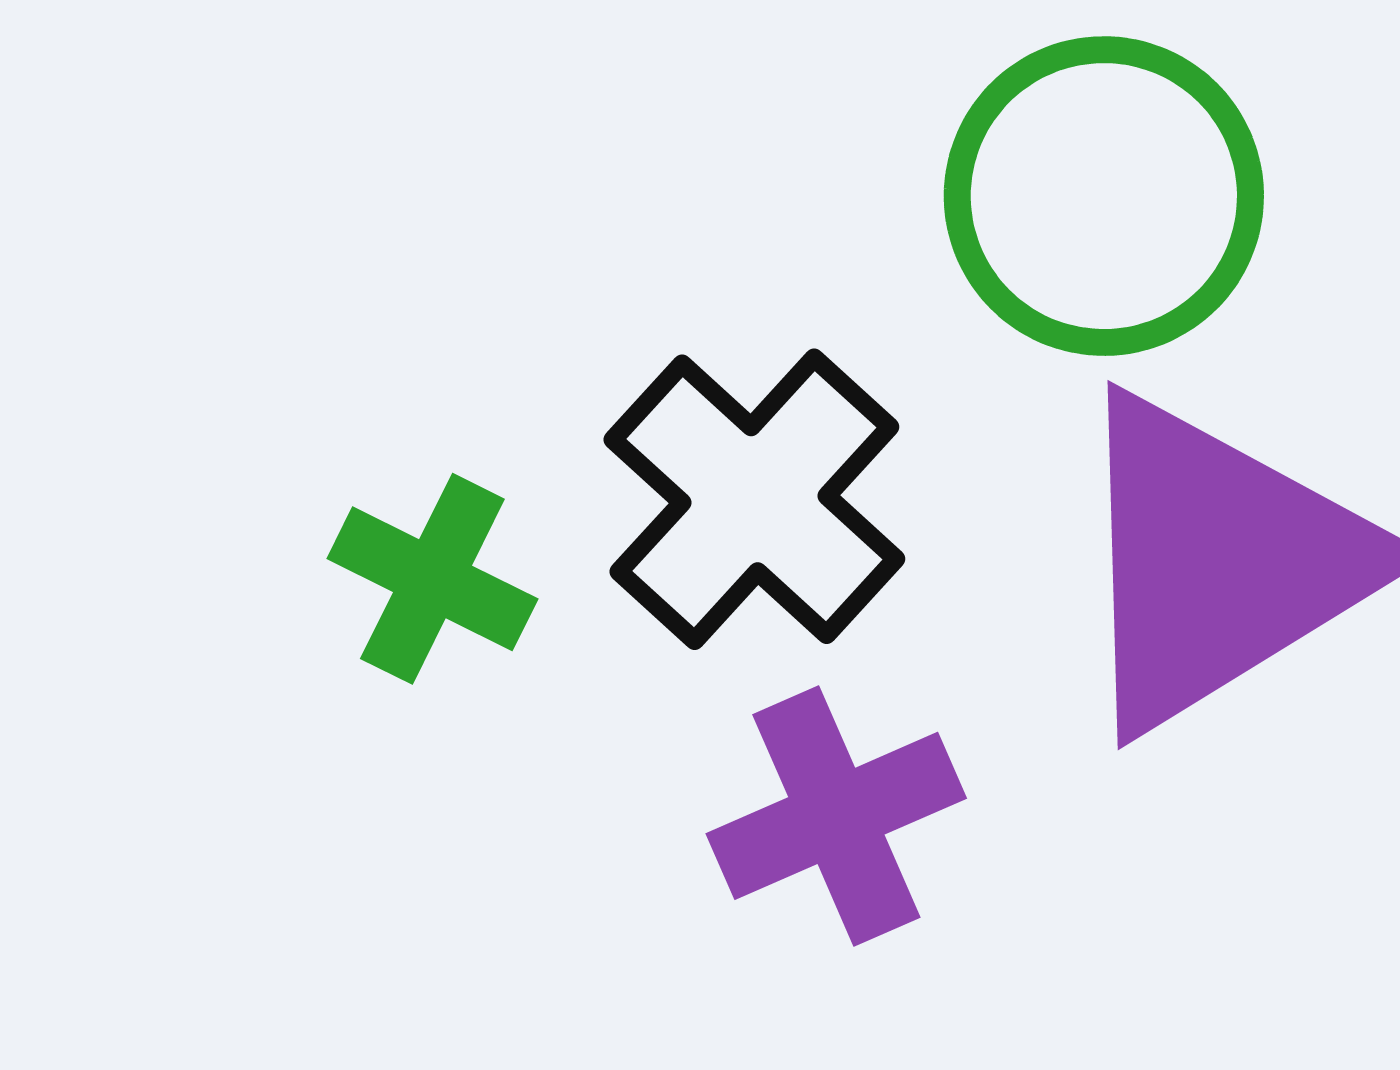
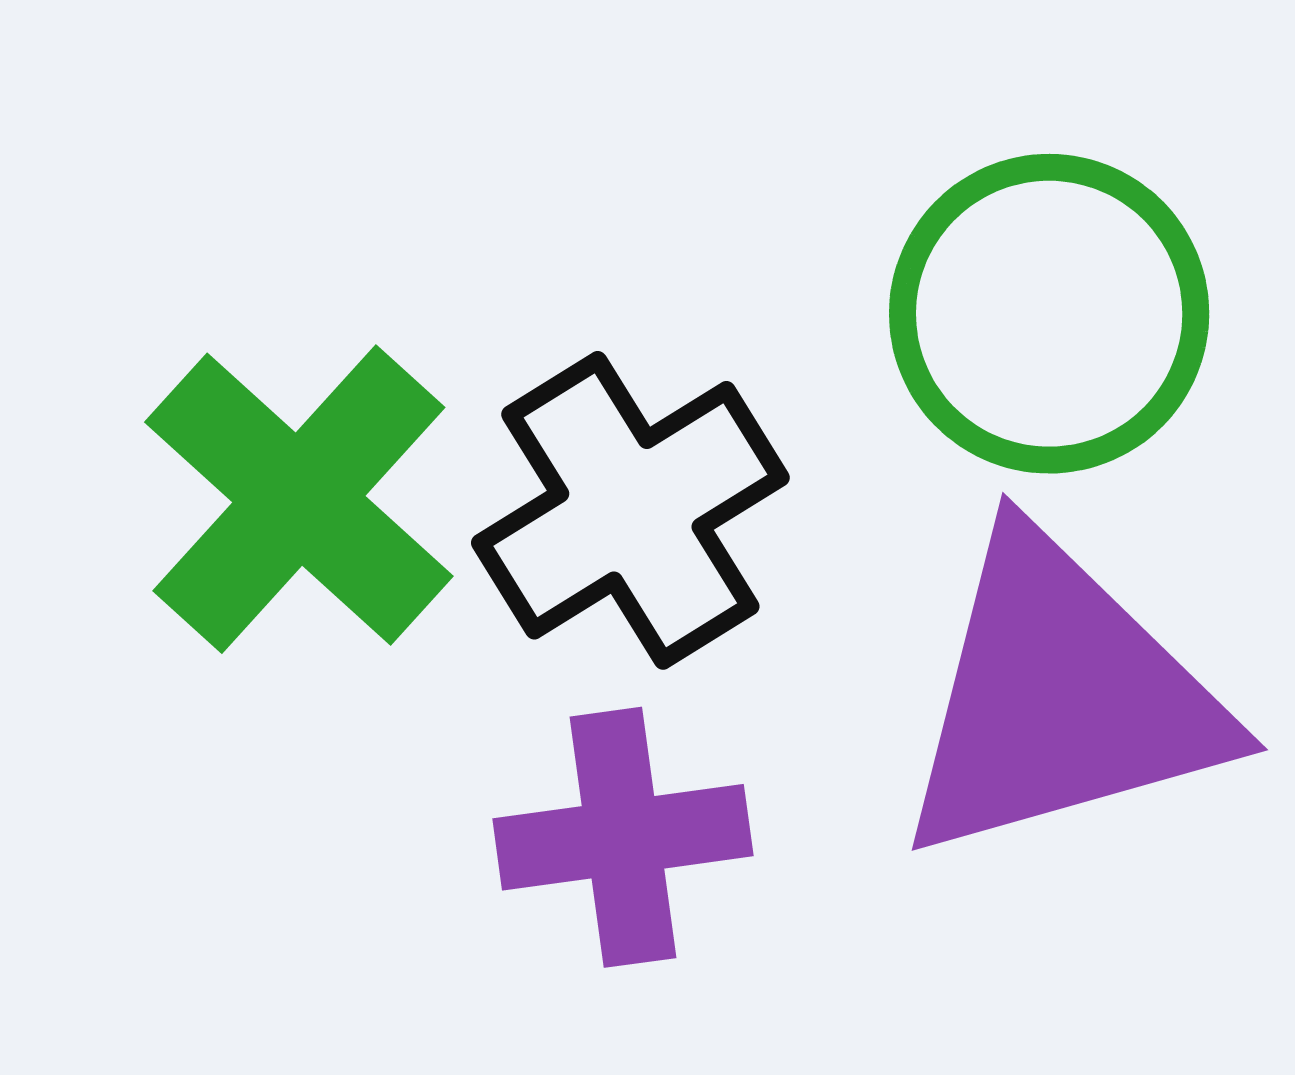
green cross: (432, 579) -> (299, 499), size x1.6

